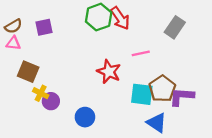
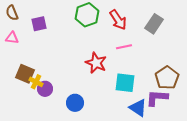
red arrow: (120, 18) -> (118, 20), moved
brown semicircle: (13, 26) -> (12, 13), moved, turned 98
brown square: (28, 72) -> (25, 74), moved
brown pentagon: (162, 89) -> (167, 78), moved
purple L-shape: (182, 97) -> (157, 98), moved

